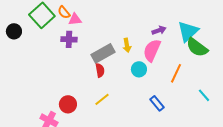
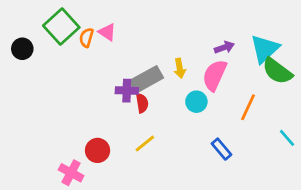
orange semicircle: (64, 12) -> (86, 38), moved, turned 56
pink triangle: (75, 19) -> (107, 32), turned 40
purple cross: (69, 39) -> (127, 91), moved

